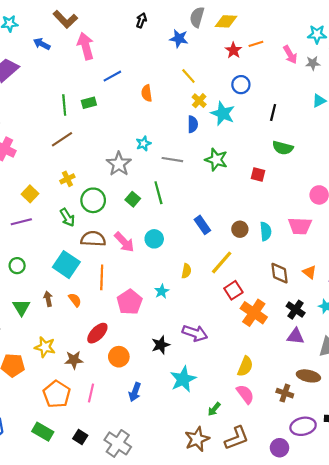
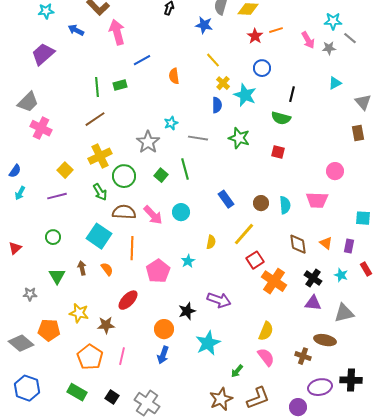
green semicircle: (283, 148) -> (281, 118), moved
yellow cross: (67, 179) -> (100, 156), size x1.6
orange circle: (119, 357) -> (164, 329), moved

